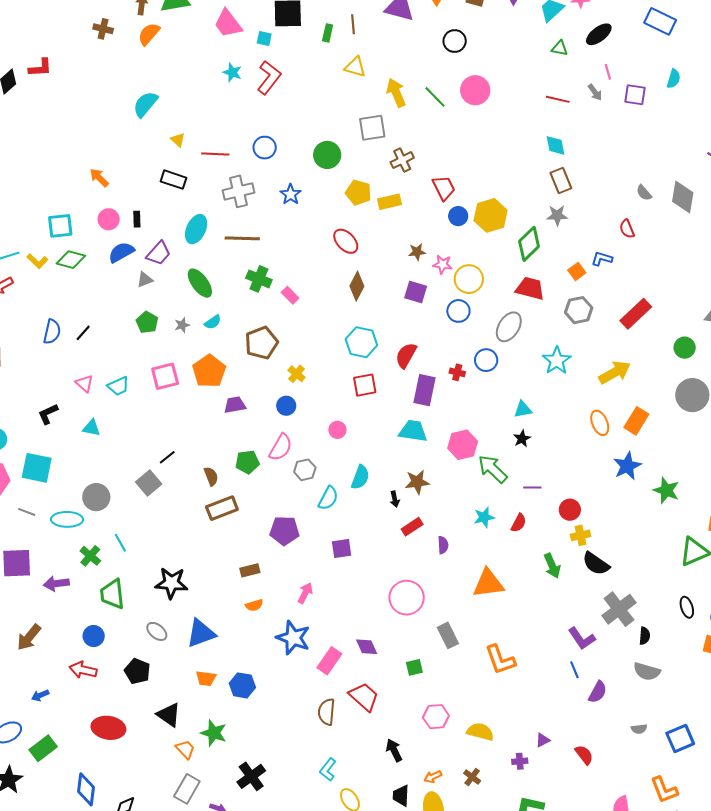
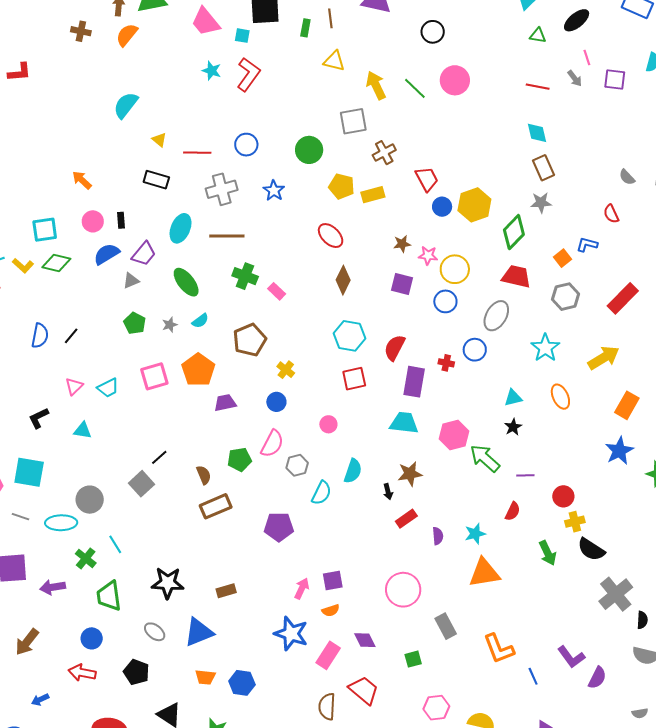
pink triangle: (84, 383) -> (74, 386), turned 36
orange ellipse: (600, 423) -> (560, 397), moved
cyan star: (484, 517) -> (475, 534), moved
purple square: (342, 548) -> (333, 581), moved
brown rectangle: (250, 570) -> (226, 591), moved
orange semicircle: (254, 605) -> (331, 610), moved
purple L-shape: (582, 638) -> (571, 657), moved
blue line: (574, 670) -> (533, 676), moved

